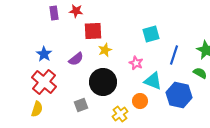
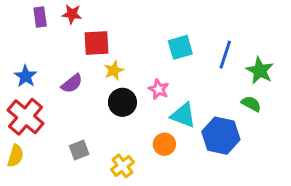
blue line: (174, 55) -> (225, 55), moved
black circle: (103, 82) -> (122, 102), moved, size x0.7
yellow cross: (120, 114) -> (122, 166), moved

